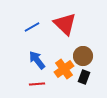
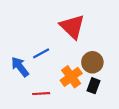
blue line: (32, 27) -> (41, 53), moved
blue arrow: (37, 60) -> (20, 67), moved

